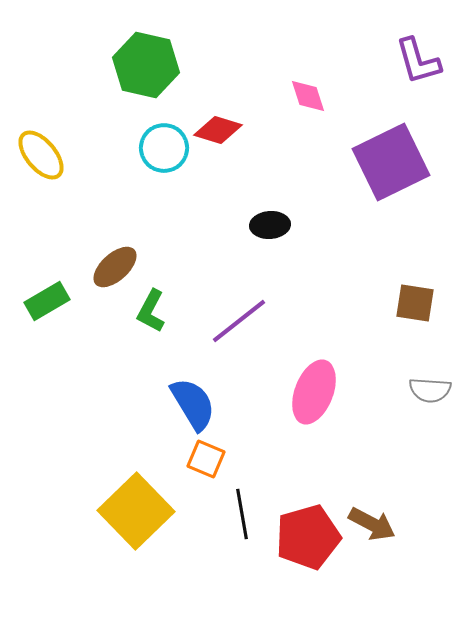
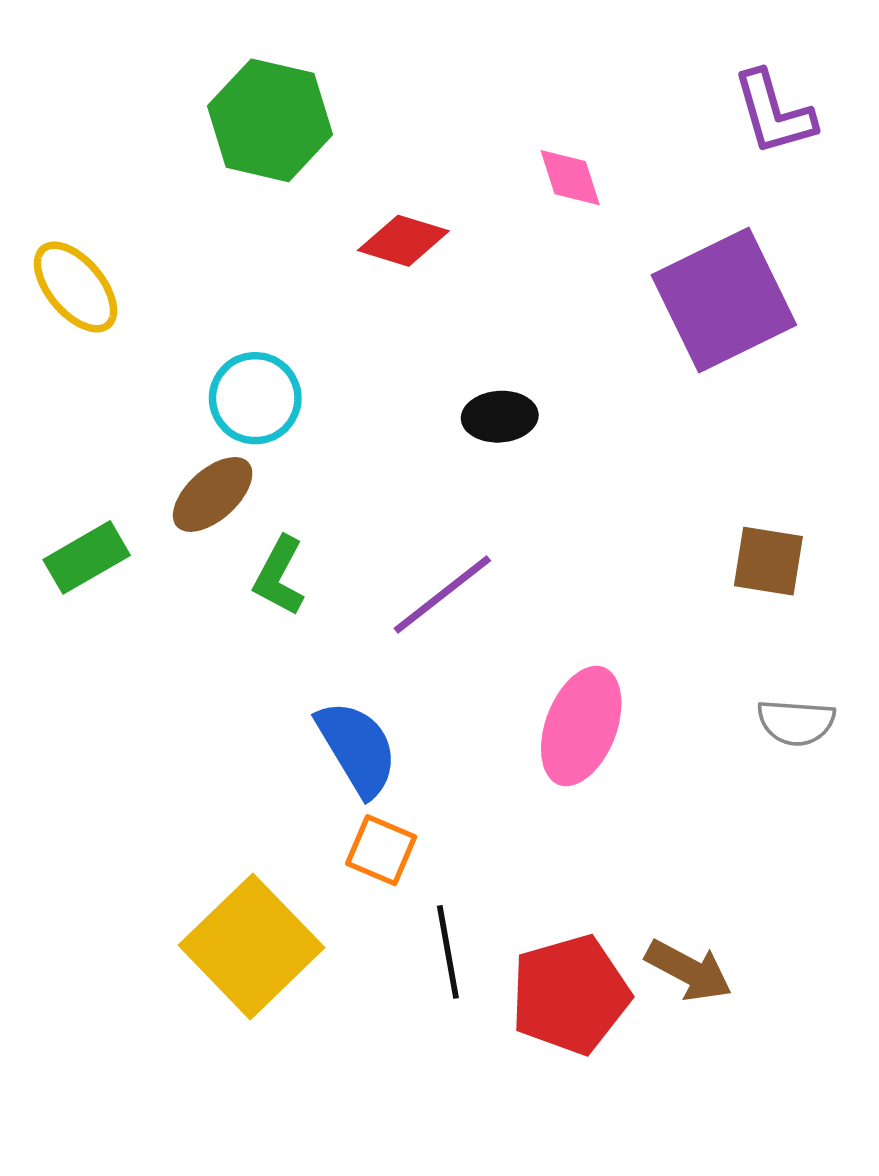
cyan circle: (164, 148) -> (255, 398), moved

